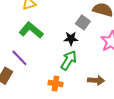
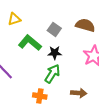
gray square: (83, 22) -> (54, 29), moved
green L-shape: (31, 30) -> (30, 43), moved

